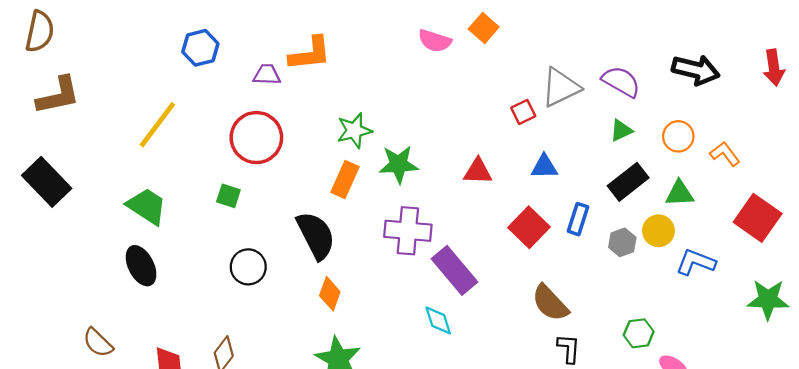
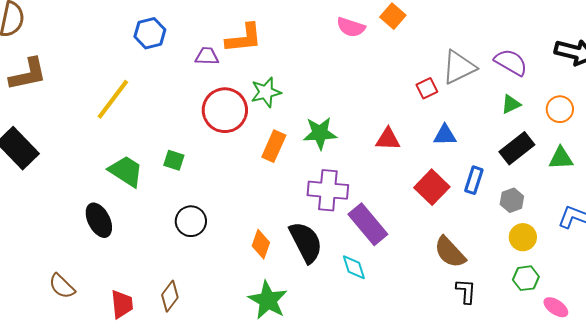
green star: (354, 131) -> (266, 92), moved
red circle: (256, 138) -> (225, 110), moved
green trapezoid: (147, 206) -> (126, 171), moved
yellow circle: (658, 231) -> (523, 237), moved
black semicircle: (316, 235) -> (306, 242), moved

